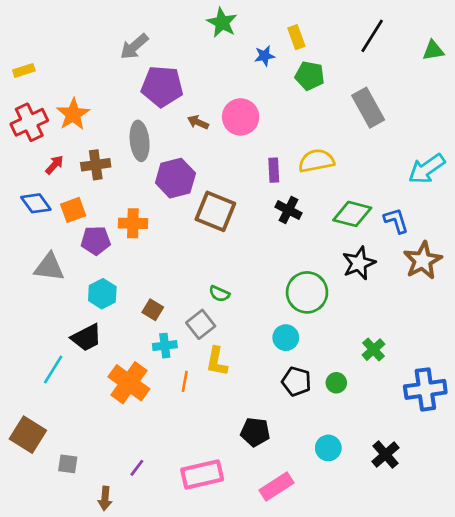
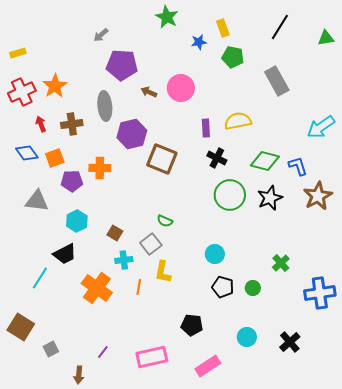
gray arrow: (134, 46) -> (101, 35), size x0.7
red arrow: (54, 165) -> (41, 124), turned -63
green circle: (307, 292) -> (230, 195), moved
gray square: (68, 464) -> (51, 349), turned -35

